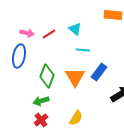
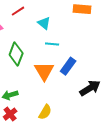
red line: (49, 34) -> (18, 11), moved
green diamond: (47, 76) -> (16, 54), moved

